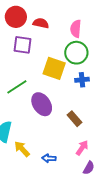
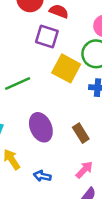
purple square: (22, 45) -> (47, 37), moved
purple ellipse: (42, 104) -> (41, 127), moved

